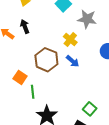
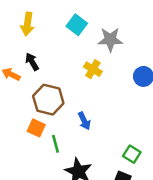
brown hexagon: (46, 60) -> (48, 100), moved
blue arrow: (73, 61) -> (84, 121), moved, turned 32

